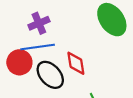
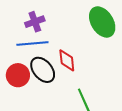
red circle: (19, 62) -> (18, 75), moved

